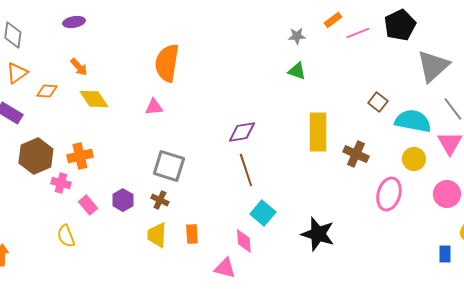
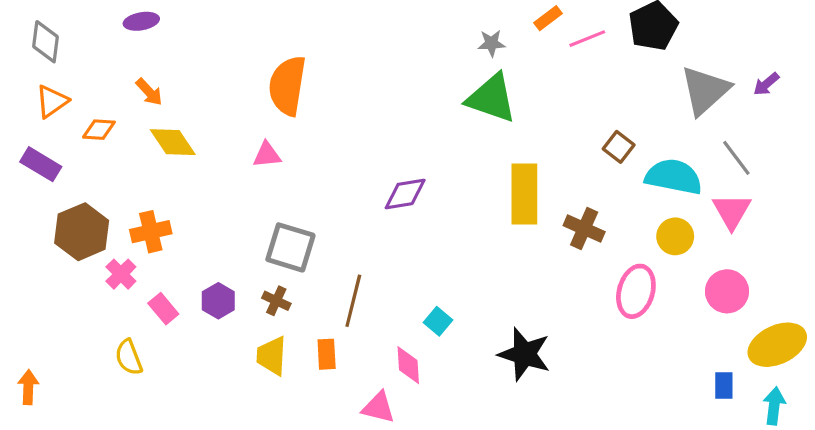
green triangle: (297, 71) -> (491, 98), size x1.8
brown line: (246, 170) -> (353, 301), moved, turned 32
pink cross: (61, 183) -> (121, 274), turned 30
cyan square: (263, 213) -> (438, 321), size x0.7

